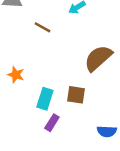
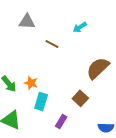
brown square: (76, 95) -> (80, 98), turned 35
cyan rectangle: (45, 99) -> (41, 101), moved

